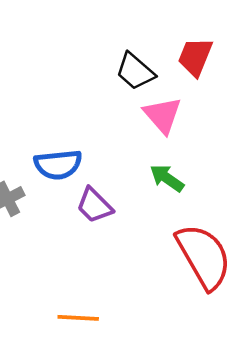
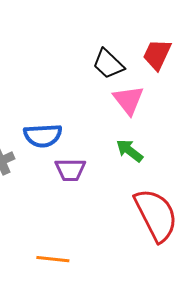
purple trapezoid: (94, 205) -> (70, 170), turned -48

